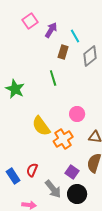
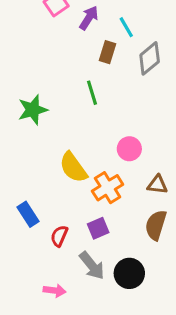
green star: (15, 89) -> (33, 110), turned 30
purple square: (72, 172) -> (98, 228), moved, turned 32
blue rectangle: (13, 176) -> (28, 214), moved

